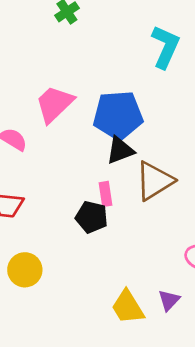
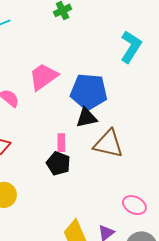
brown triangle: (154, 181) -> (108, 144), turned 36
pink rectangle: (106, 194) -> (61, 143), moved

